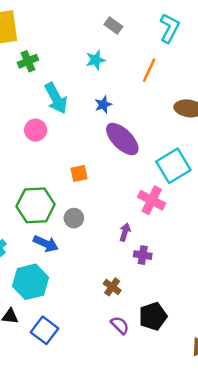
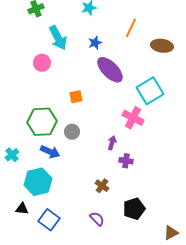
orange line: (149, 70) -> (131, 28), moved
purple semicircle: (120, 325) -> (97, 219), moved

